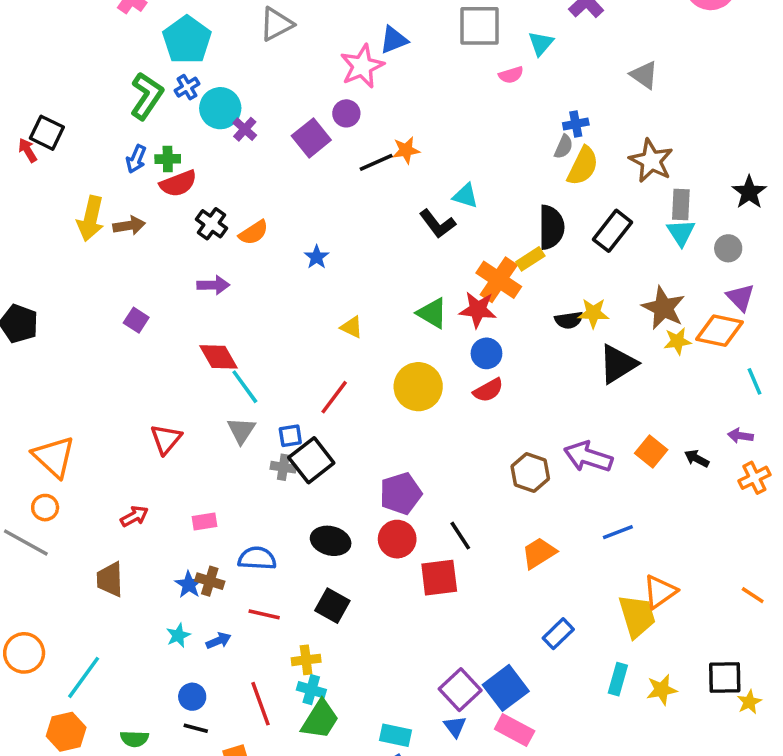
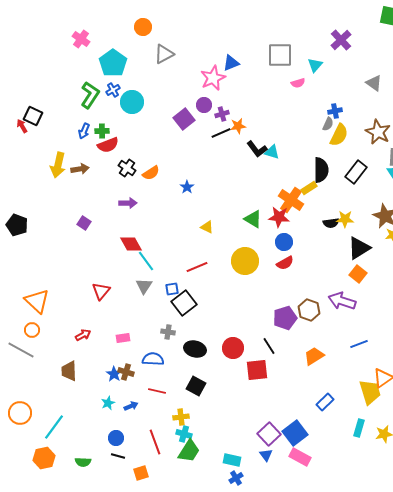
purple cross: (245, 129) -> (222, 114), moved, turned 32
black L-shape: (437, 224) -> (257, 149), moved
red line: (334, 397) -> (197, 267), turned 30
orange square: (651, 451) -> (358, 274), moved
gray cross: (283, 467) -> (168, 332), moved
purple pentagon: (401, 494) -> (285, 318), moved

